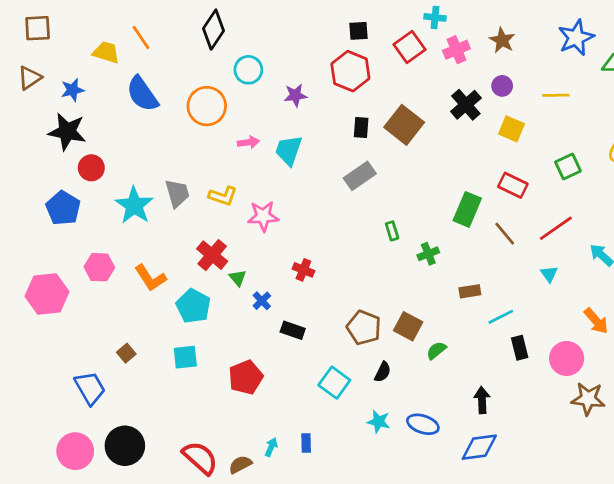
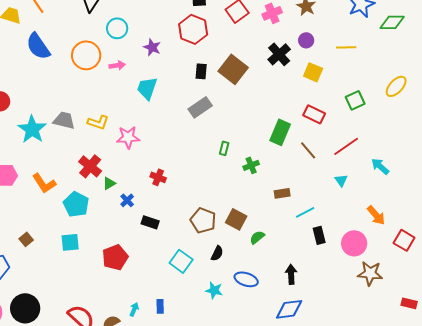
purple star: (295, 95) -> (152, 47), turned 30
pink arrow: (248, 142) -> (117, 65), moved
gray trapezoid: (177, 193) -> (64, 120), turned -60
green rectangle: (392, 231) -> (224, 148), turned 32
green triangle: (238, 278) -> (109, 183), turned 40
blue ellipse: (423, 424) -> (246, 279), moved

